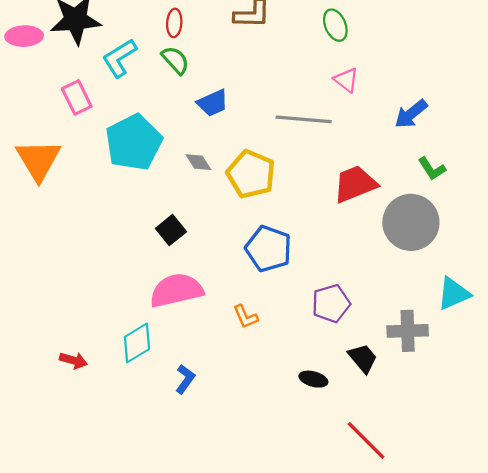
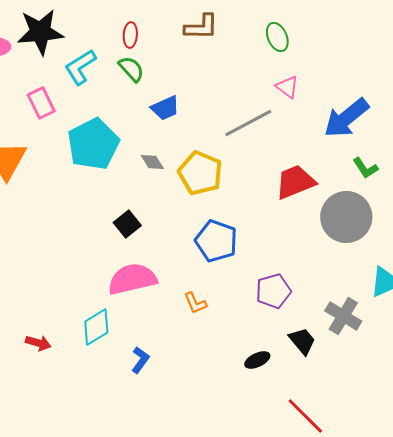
blue arrow: (411, 114) -> (346, 118), size x1.5
gray line: (304, 119) -> (248, 123), turned -33
gray cross: (408, 331) -> (343, 316), turned 33
black ellipse: (313, 379) -> (257, 360), turned -40

